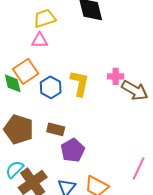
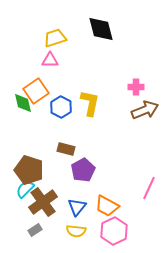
pink cross: (116, 76) -> (136, 87), moved
brown arrow: (135, 90) -> (145, 110), turned -52
brown pentagon: (19, 129) -> (29, 170), moved

